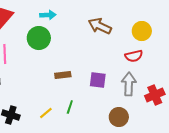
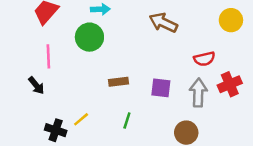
yellow circle: (142, 31) -> (231, 20), moved
red cross: (155, 95) -> (230, 84), moved
yellow line: (46, 113) -> (81, 119), moved

